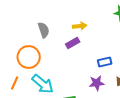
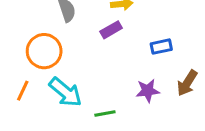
blue rectangle: (105, 62) -> (161, 47), moved

